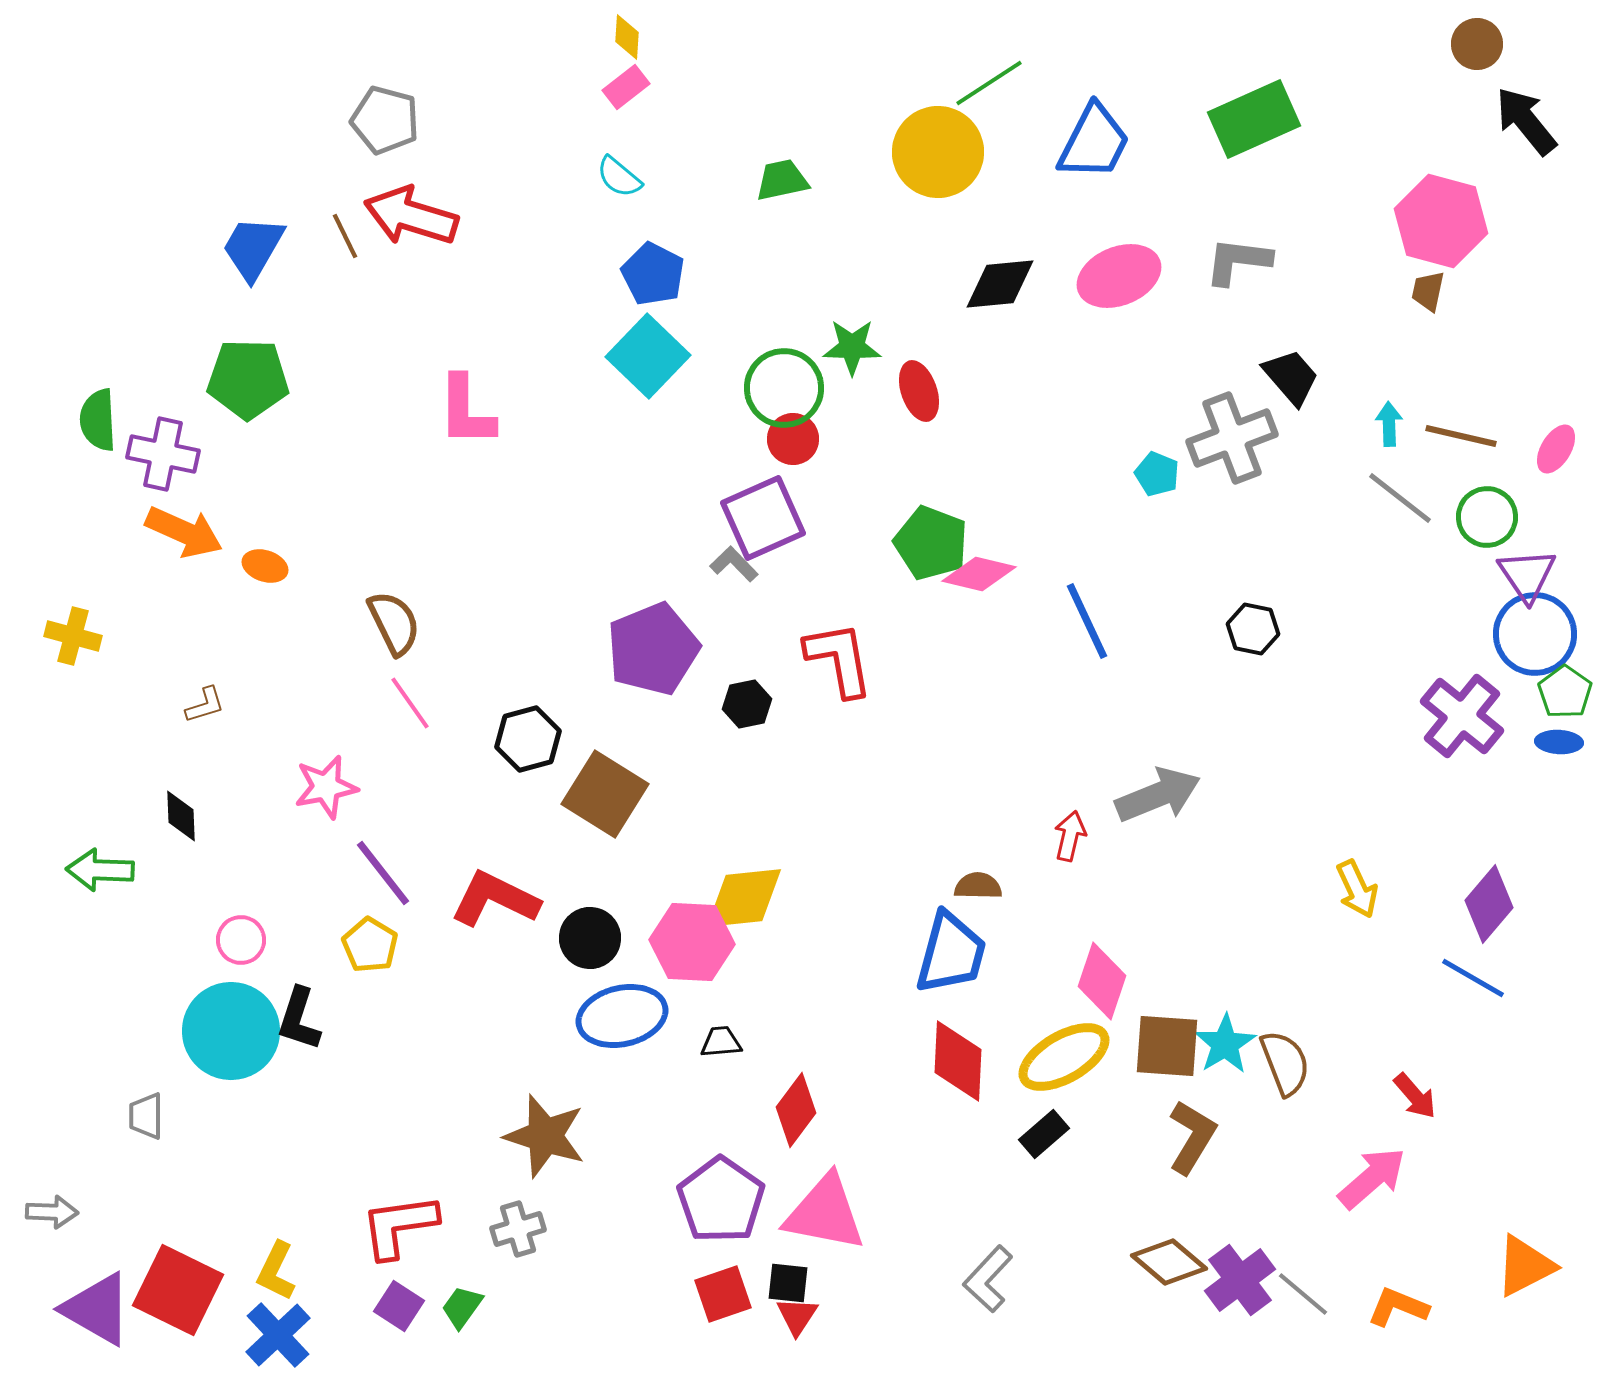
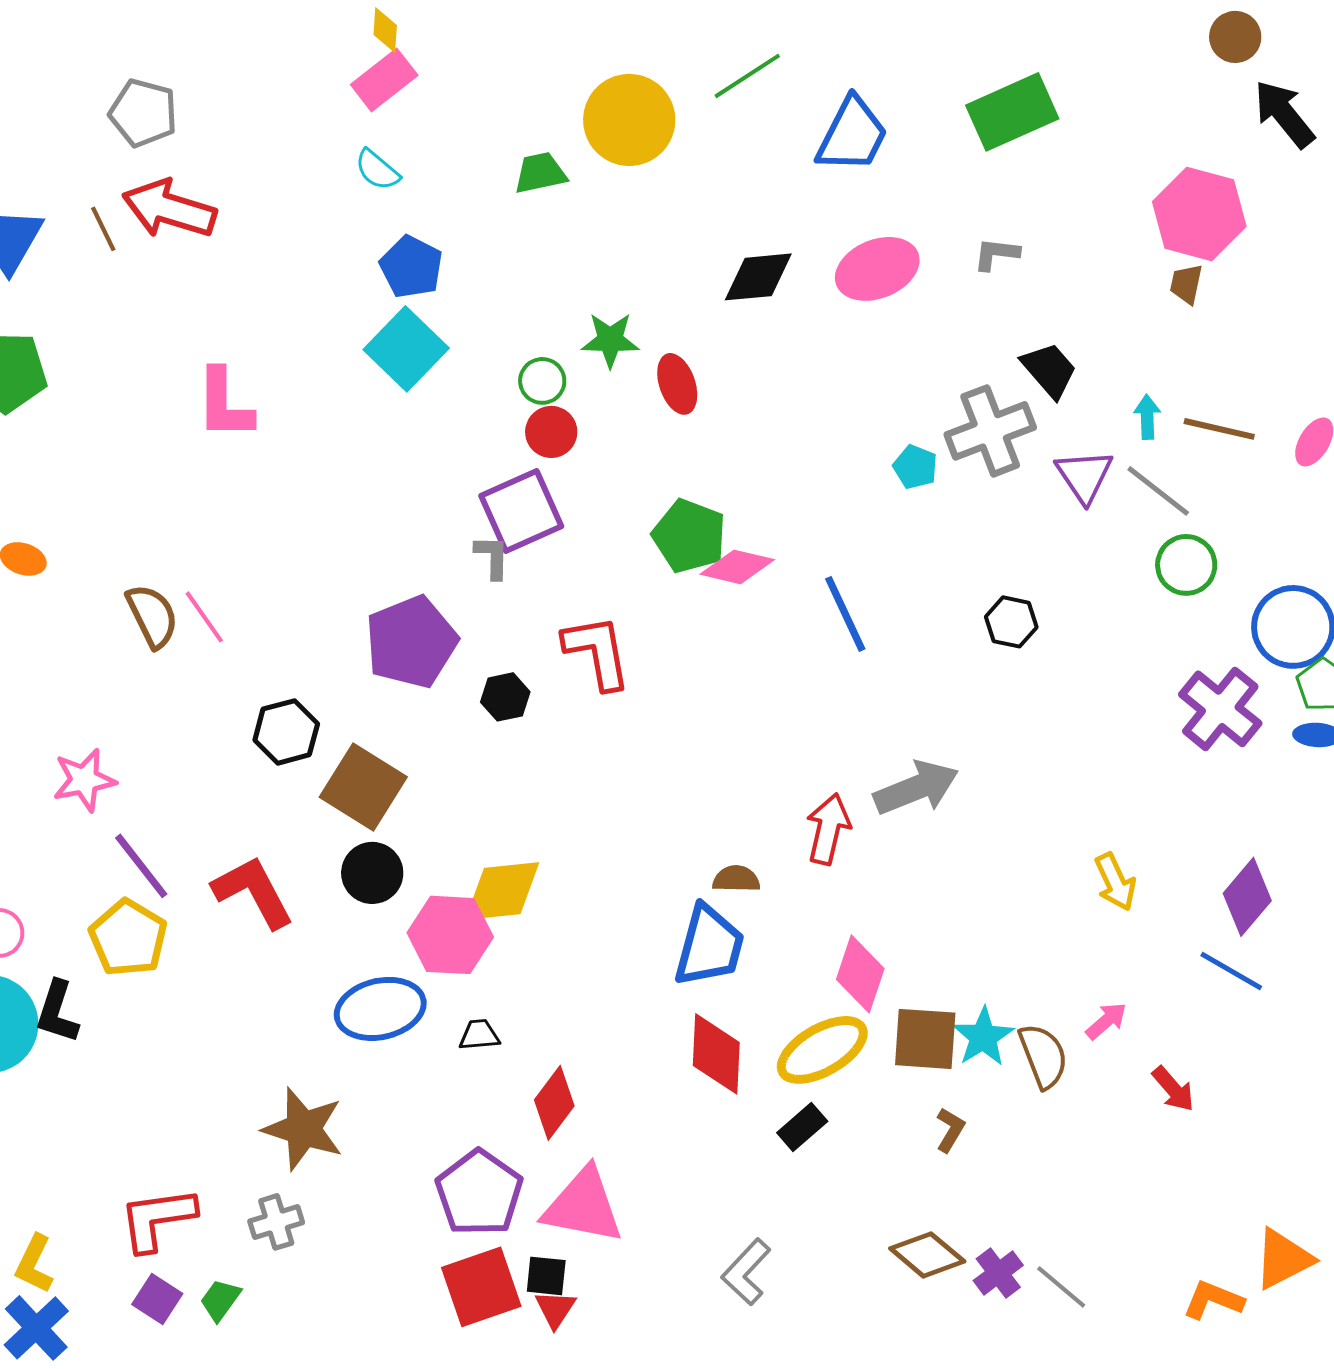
pink rectangle: (626, 87) -> (384, 80), size x1.4
yellow circle: (938, 152) -> (629, 120), moved
gray L-shape: (1238, 261) -> (996, 254), size x0.7
green circle: (784, 388) -> (542, 381), size x0.6
green circle: (1487, 517) -> (1186, 565), moved
gray L-shape: (734, 564) -> (492, 557), turned 45
purple triangle: (1527, 575) -> (1084, 476), moved
pink line: (410, 703) -> (204, 617), moved
red arrow: (1070, 836) -> (828, 829), size x1.4
red L-shape: (495, 899) -> (253, 892), turned 36
black circle: (590, 938) -> (372, 873), moved
yellow pentagon: (370, 945) -> (128, 938), size x1.4
brown L-shape: (1192, 1137) -> (950, 1130), size x0.6
pink arrow: (1372, 1178) -> (1106, 1021), moved, size x0.6
purple cross: (1240, 1280) -> (998, 1273), size x0.7
red square: (723, 1294) -> (481, 1287), size x1.4
orange L-shape: (1398, 1307) -> (1213, 1300), moved

